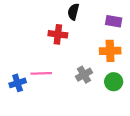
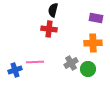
black semicircle: (73, 12) -> (53, 10), moved
green circle: (114, 82) -> (88, 69), moved

